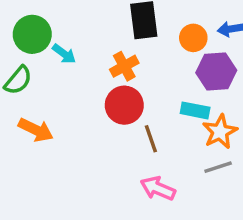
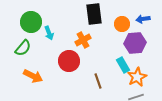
cyan arrow: (64, 54) -> (49, 33), turned 32
red circle: (124, 105) -> (69, 61), moved
cyan rectangle: (195, 110) -> (123, 65), turned 49

